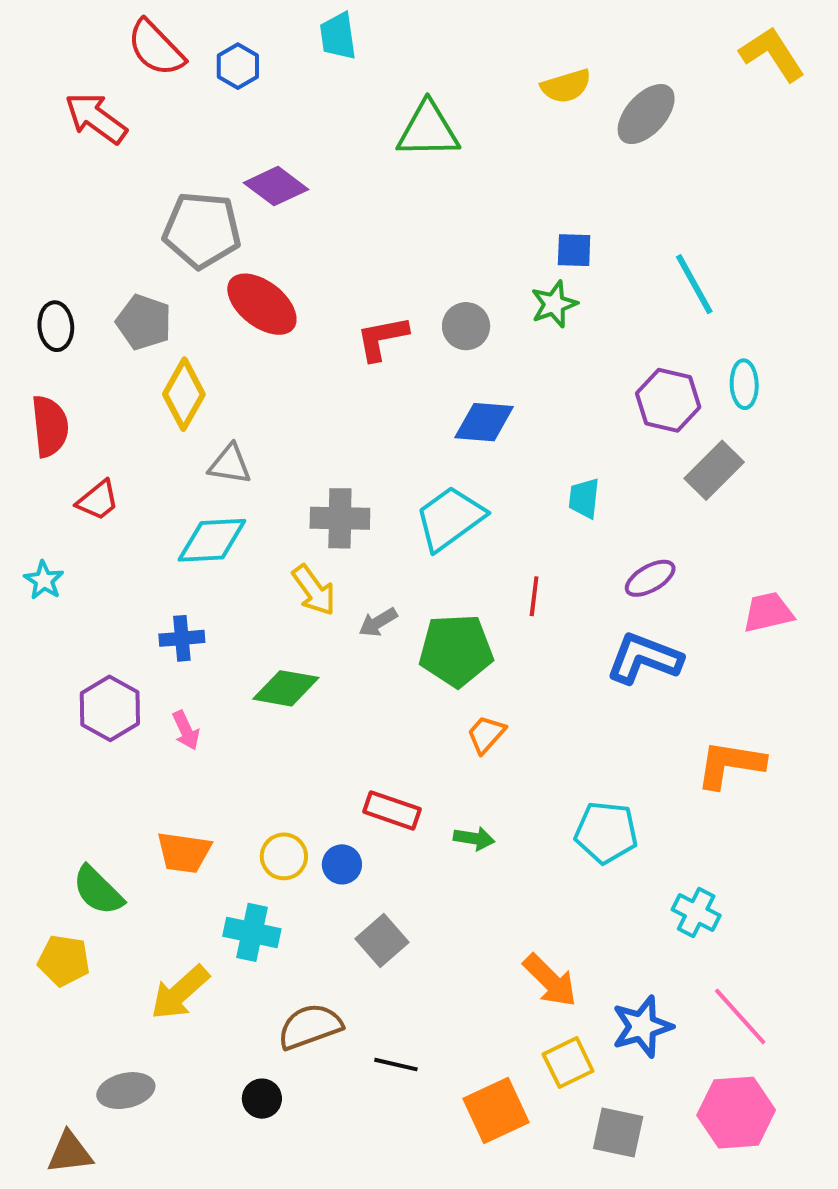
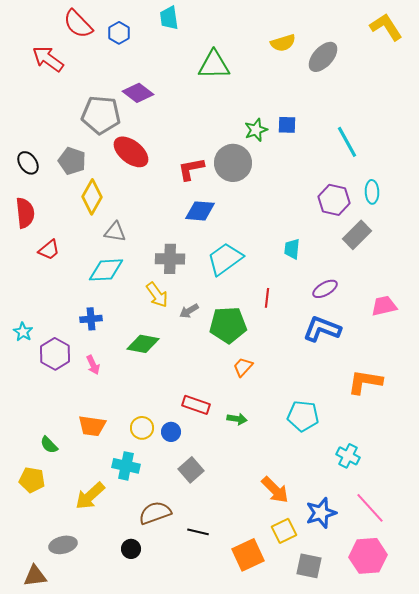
green star: (554, 304) -> (256, 130), moved
black ellipse: (56, 326) -> (28, 163), turned -30
gray circle: (466, 326) -> (233, 163), size x1.6
blue diamond: (484, 422) -> (200, 211), moved
cyan star: (44, 580) -> (23, 332), moved
green semicircle: (98, 890) -> (49, 445), size x0.7

